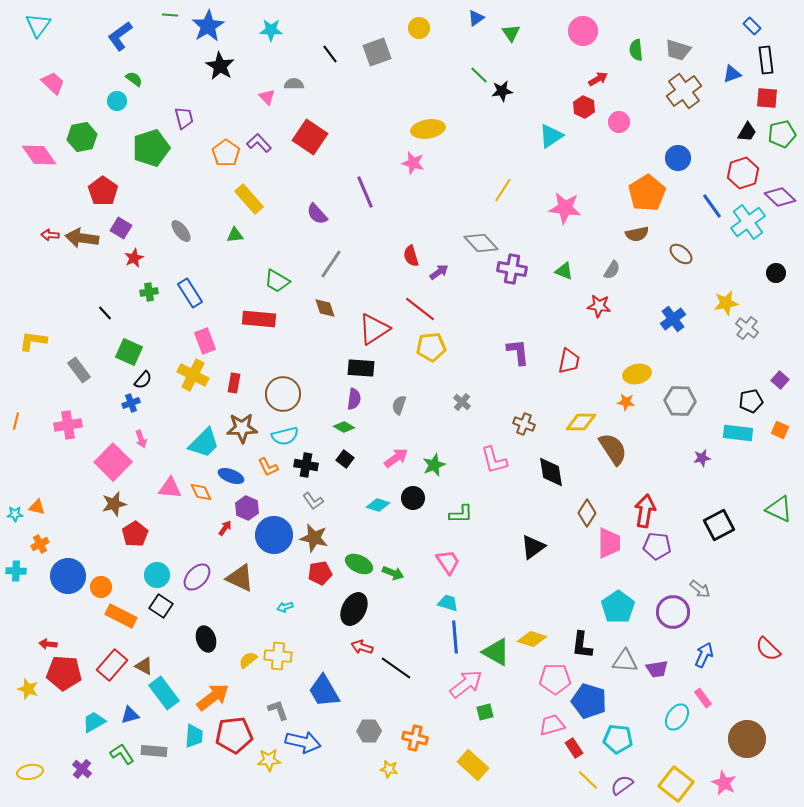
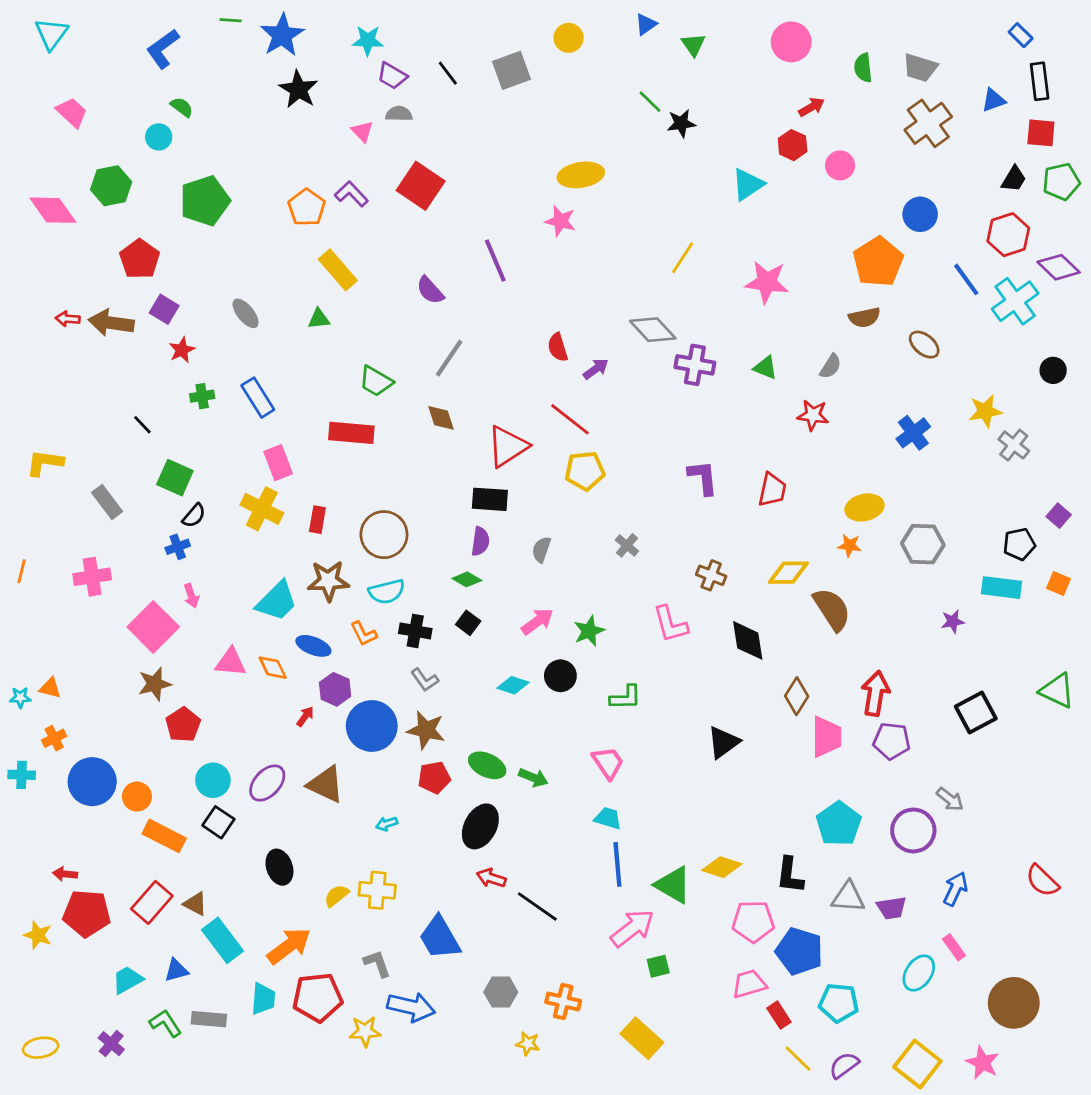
purple trapezoid: (184, 118) -> (392, 76), moved, turned 135

